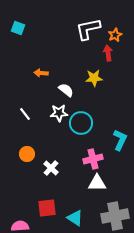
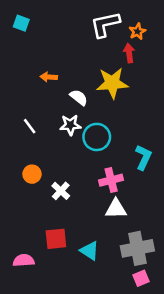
yellow star: (94, 78) -> (112, 83), size x1.5

